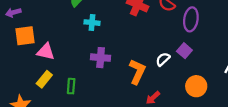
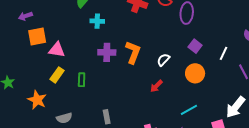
purple square: (184, 51) -> (195, 46), moved
white semicircle: (163, 59) -> (163, 60), moved
orange L-shape: (137, 72) -> (133, 52), moved

